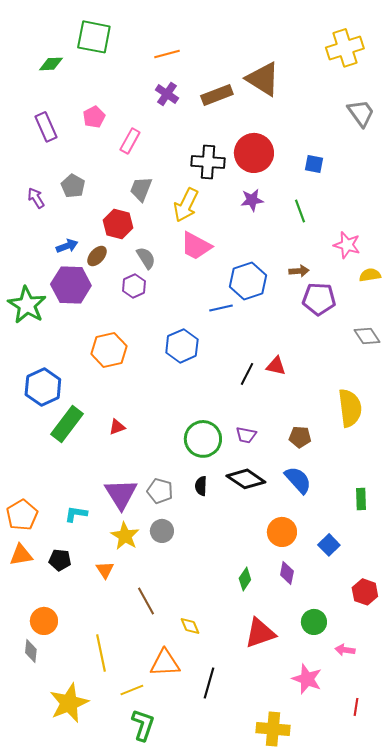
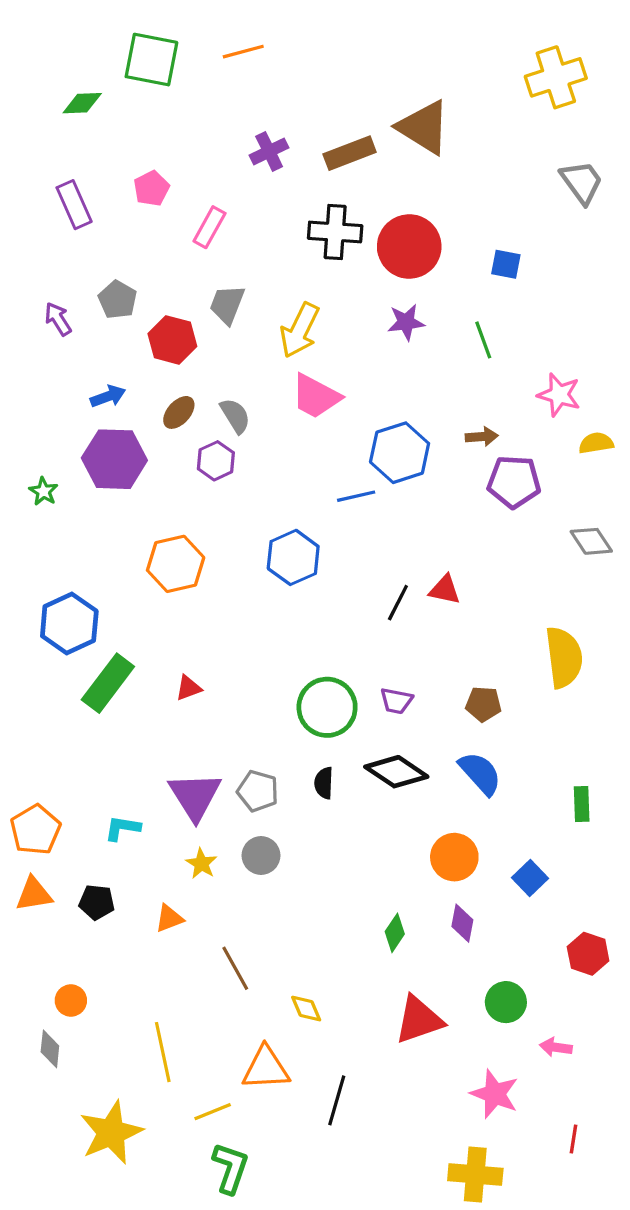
orange line: (167, 54) -> (243, 52), moved
purple cross: (167, 94) -> (269, 151), turned 30
black cross: (208, 162) -> (335, 232), moved
red hexagon: (118, 224) -> (172, 340), moved
brown ellipse: (97, 256) -> (179, 412), moved
green star: (27, 305) -> (43, 491), size x0.5
yellow star: (125, 536) -> (201, 864), size x0.7
orange triangle: (105, 570) -> (169, 918), turned 42
orange circle: (44, 621) -> (71, 1000), size x0.7
yellow cross: (273, 729) -> (475, 1174), moved

